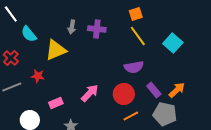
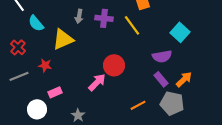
yellow line: (138, 36) -> (132, 25), moved
purple semicircle: (134, 67) -> (162, 56), moved
red circle: (124, 94) -> (114, 65), moved
pink rectangle: (56, 103) -> (55, 92), moved

